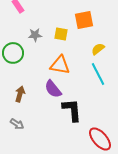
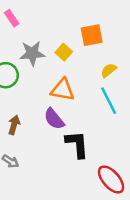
yellow square: (61, 34) -> (64, 52), turned 32
gray star: (35, 35) -> (32, 53), size x1.5

